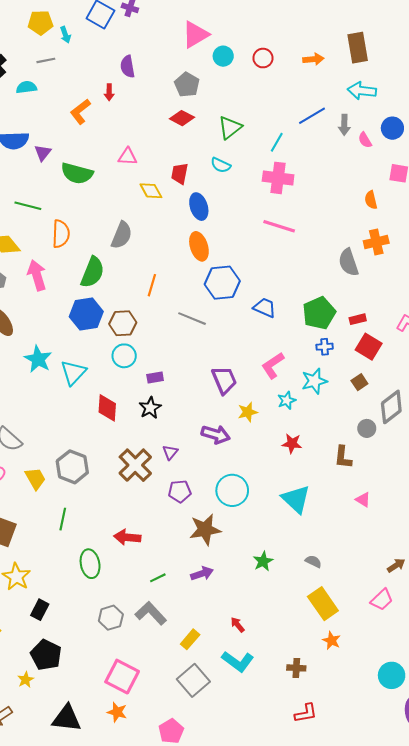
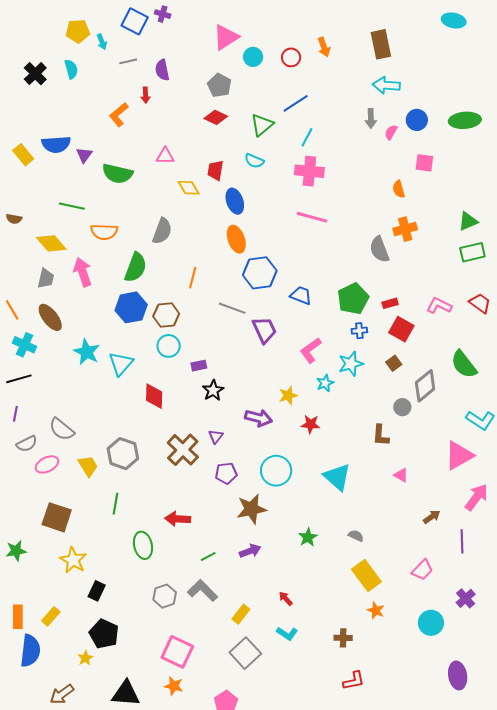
orange arrow: (313, 59) -> (324, 47), moved, turned 78
gray line: (46, 60) -> (128, 61), moved
cyan semicircle: (26, 87) -> (71, 69), moved, turned 84
blue line: (312, 116) -> (296, 103), moved
pink semicircle: (365, 140) -> (391, 132), turned 63
orange semicircle: (61, 234) -> (104, 232), turned 92
purple trapezoid: (224, 380) -> (264, 330), moved
black star: (150, 408) -> (213, 390), moved
red star: (292, 444) -> (311, 424), moved
brown arrow: (396, 565) -> (432, 517), moved
cyan L-shape: (238, 661) -> (287, 634), size x0.7
cyan circle: (392, 675) -> (431, 623), moved

